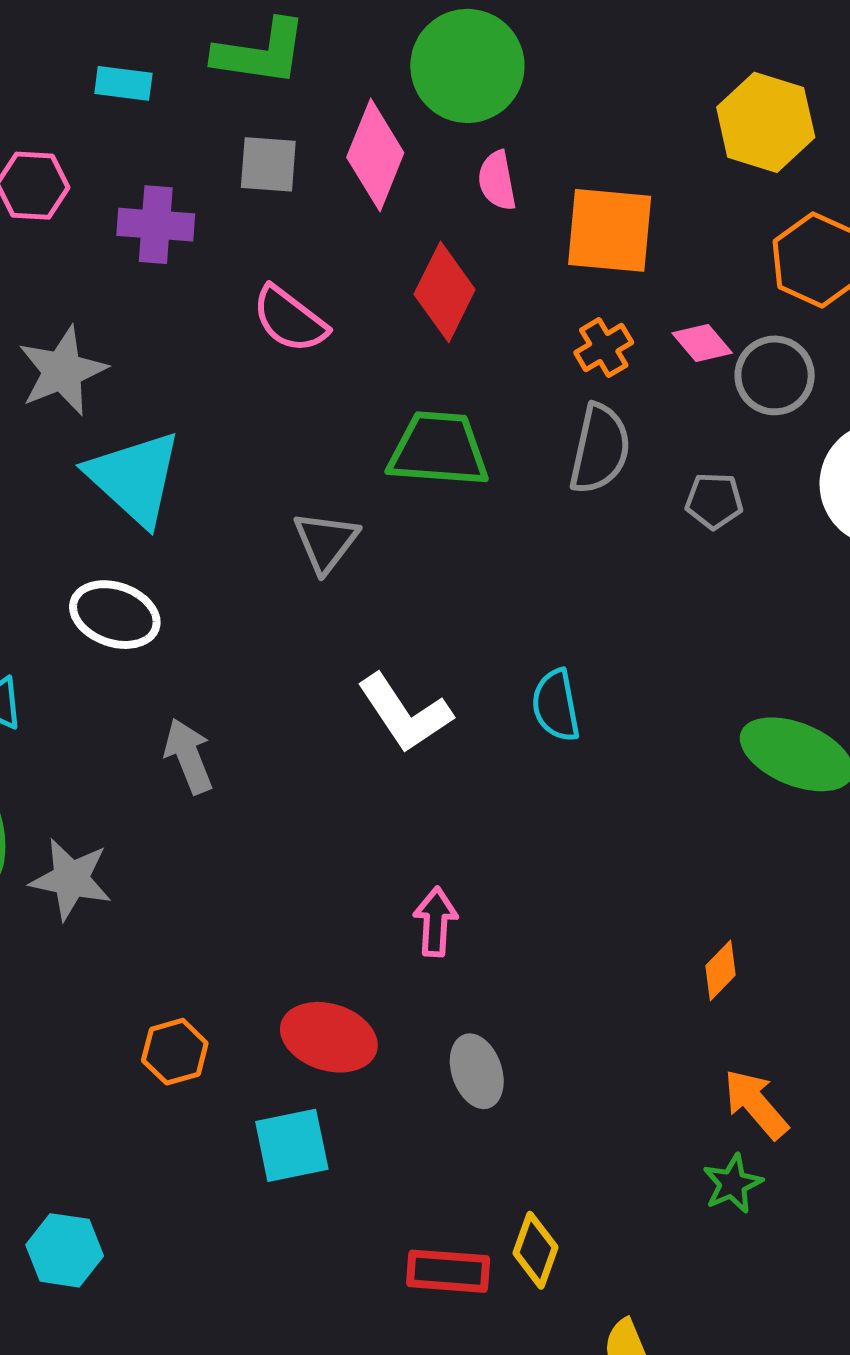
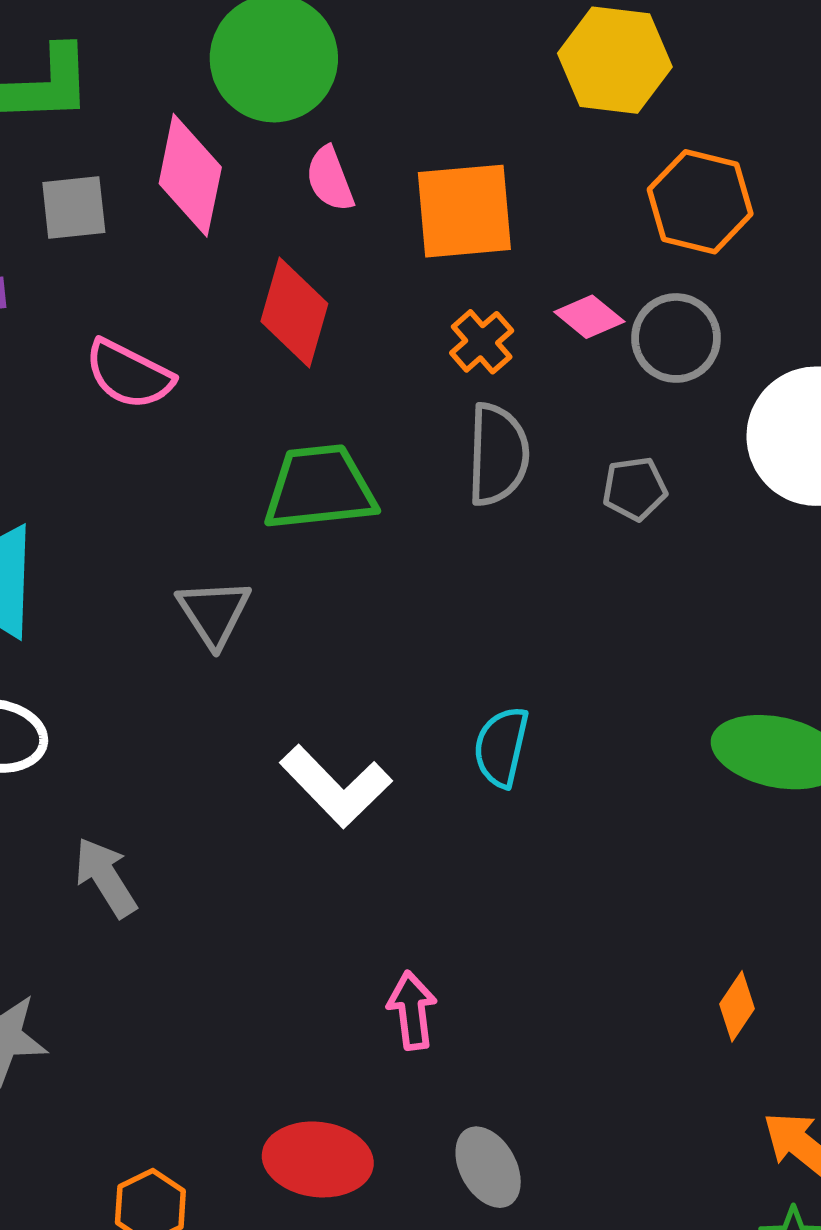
cyan semicircle: (556, 705) -> (501, 747), turned 34

